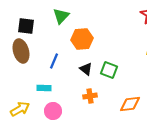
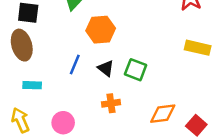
blue line: (54, 61) -> (75, 64), moved
cyan rectangle: (44, 88) -> (32, 85), moved
yellow arrow: (20, 109) -> (20, 120), turned -84

